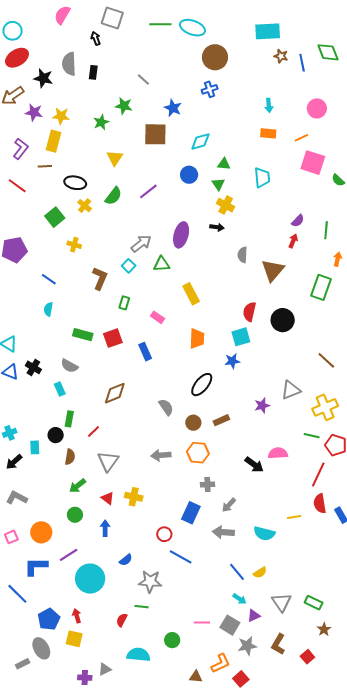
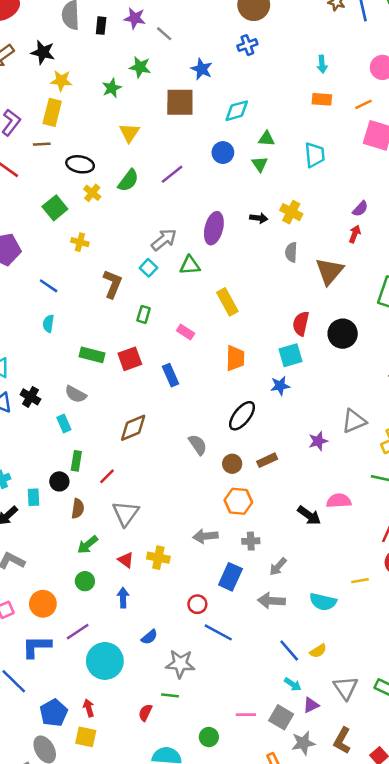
black star: (43, 78) -> (43, 52), moved
purple star: (34, 112) -> (135, 18), moved
yellow cross: (226, 205) -> (291, 212), moved
gray arrow: (161, 455) -> (205, 536), moved

